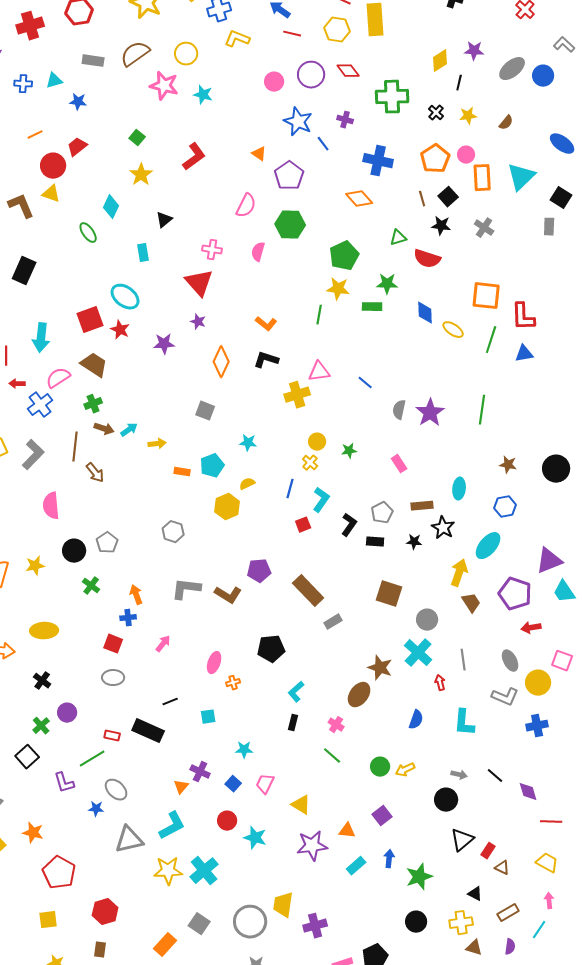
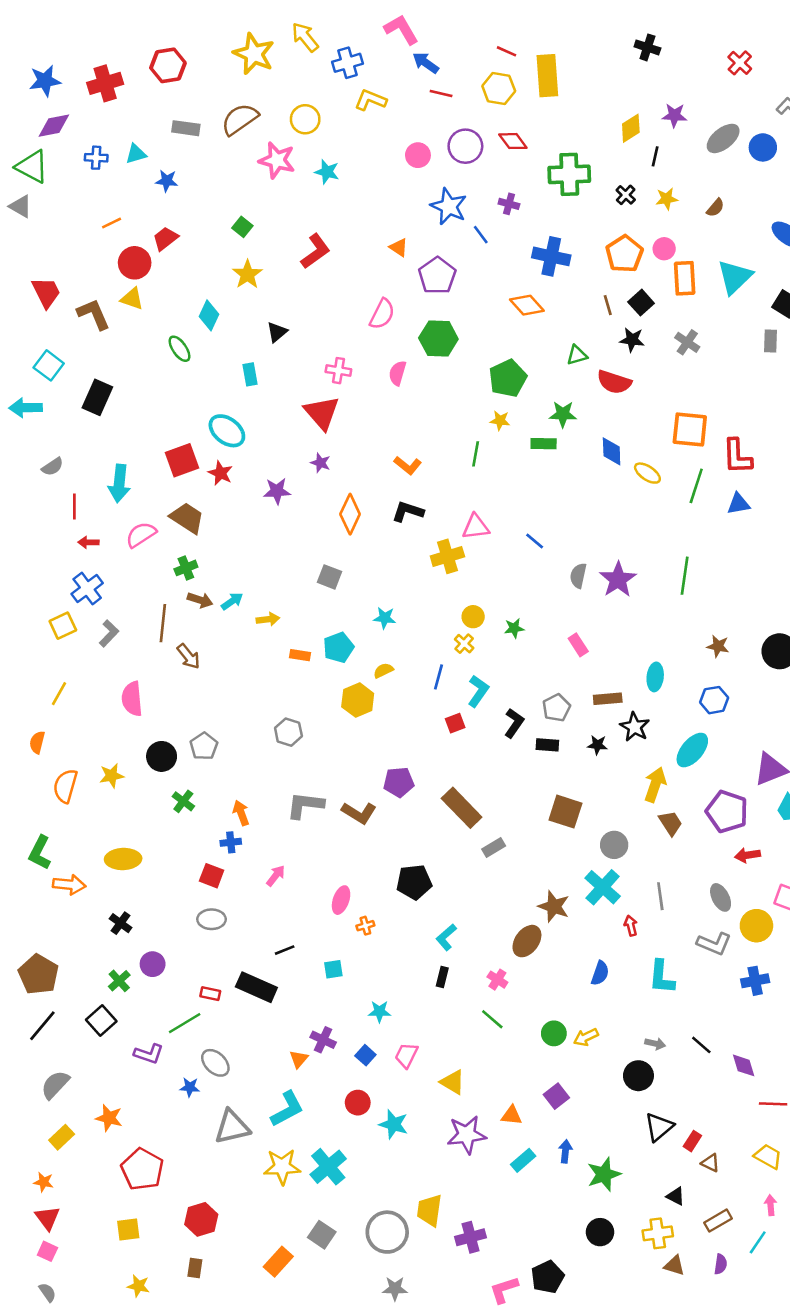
yellow star: (338, 289) -> (500, 421), size x0.7
blue cross: (40, 405) -> (87, 588), moved
gray L-shape: (33, 455) -> (109, 633), size x0.7
purple L-shape: (64, 783) -> (149, 1054), turned -55

